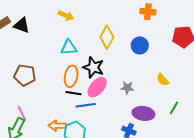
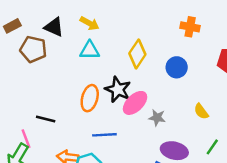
black triangle: (22, 25) -> (54, 27), moved
cyan triangle: (69, 47) -> (90, 50), moved
brown pentagon: (25, 75) -> (33, 49), moved
pink ellipse: (97, 87) -> (135, 103), moved
black line: (74, 93) -> (46, 119), moved

